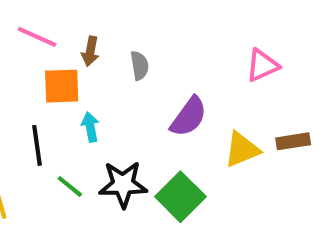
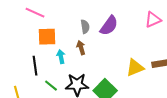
brown arrow: (90, 51) -> (81, 48), moved, turned 152
pink triangle: (262, 66) -> (153, 20), moved
purple semicircle: (189, 117) -> (109, 26), moved

